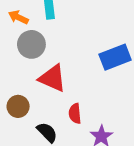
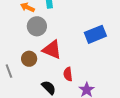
brown circle: (18, 106) -> (29, 59), moved

